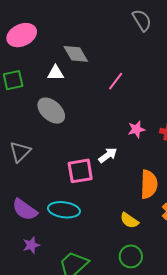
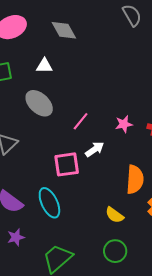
gray diamond: (76, 54) -> (64, 30), moved
pink line: (116, 81) -> (81, 121), moved
cyan ellipse: (64, 210) -> (49, 203), turned 56

